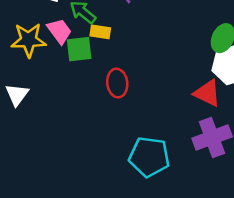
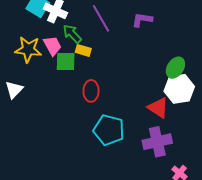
cyan pentagon: (149, 157) -> (109, 130), moved

